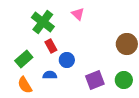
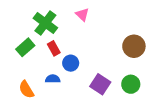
green rectangle: (24, 59) -> (25, 47), moved
purple square: (95, 80) -> (100, 84), turned -36

